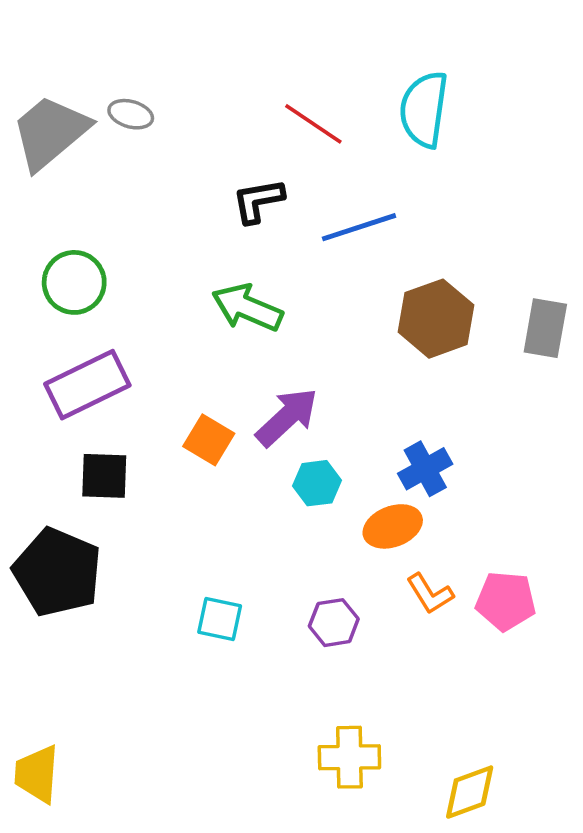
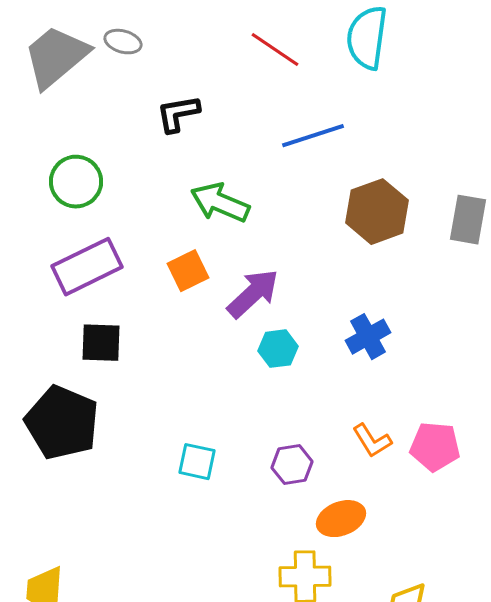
black L-shape: (258, 201) -> (178, 114), moved
orange square: (209, 440) -> (188, 271), moved, turned 33
orange ellipse: (393, 526) -> (341, 519), moved

